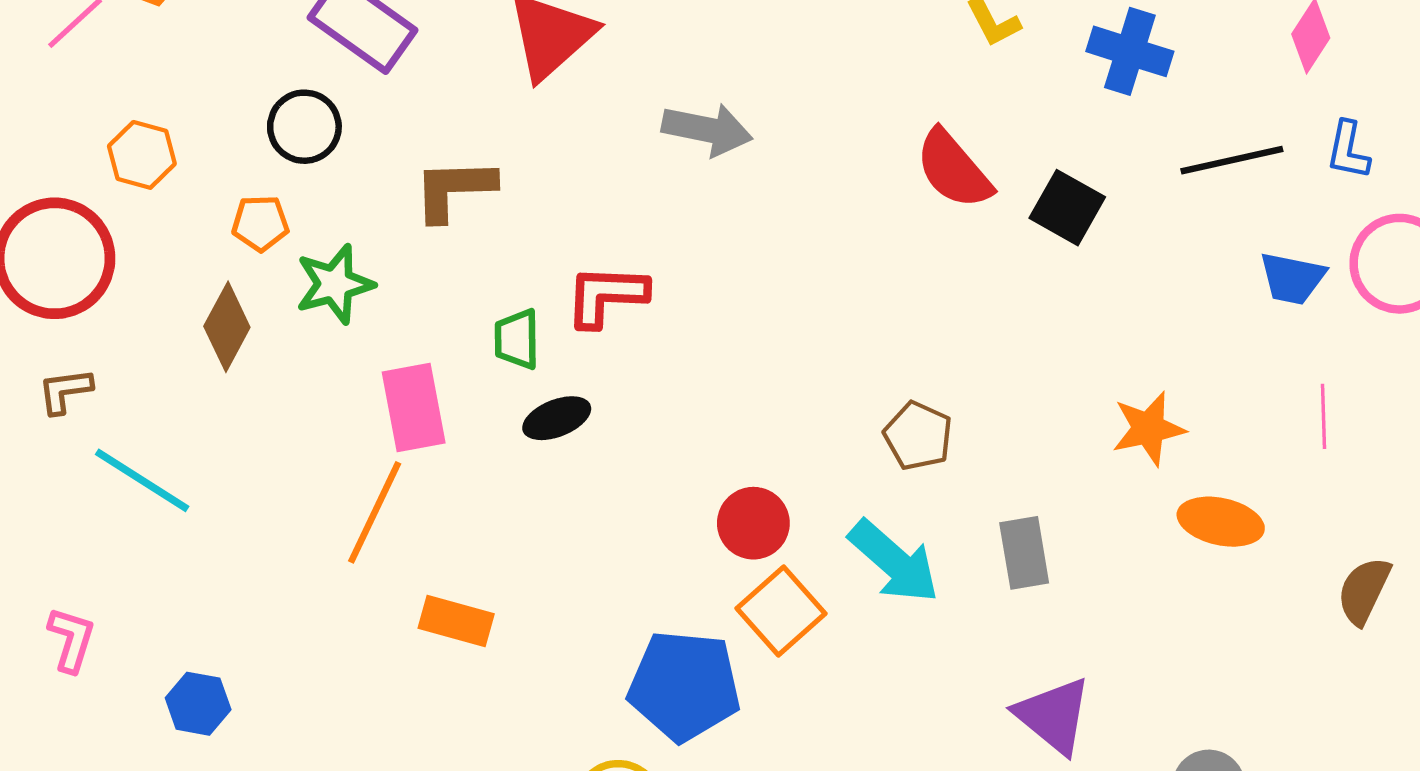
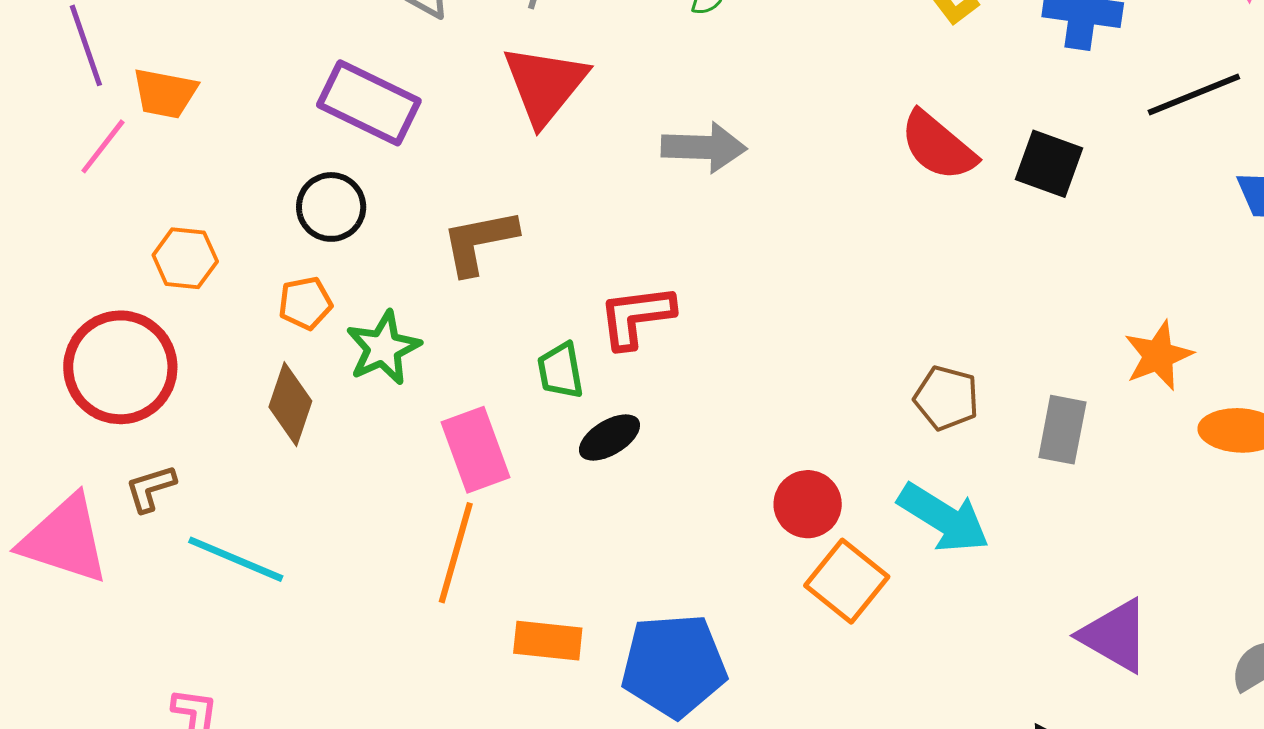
gray rectangle: (1024, 553) -> (1062, 430), moved, turned 30
blue pentagon: (684, 686) -> (674, 665), moved

